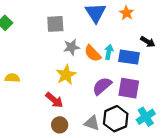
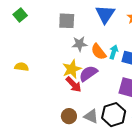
purple semicircle: (102, 86) -> (88, 73), moved
red arrow: (54, 100) -> (74, 84), moved
brown circle: (60, 125) -> (69, 116), moved

